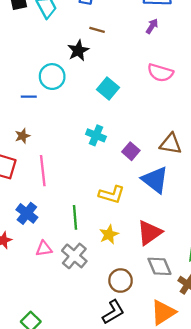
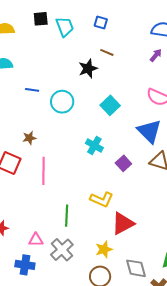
cyan circle: (52, 77) -> (62, 102), moved
blue line: (29, 97) -> (32, 90), moved
blue triangle: (155, 180) -> (149, 131), moved
blue cross: (27, 213) -> (25, 265), moved, turned -36
red triangle: (149, 233) -> (123, 223), moved
yellow star: (109, 234) -> (104, 249), moved

